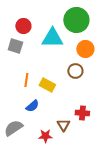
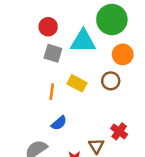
gray square: (15, 46) -> (53, 53), moved
yellow rectangle: (47, 85) -> (77, 83), moved
red cross: (82, 113) -> (119, 131), turned 32

